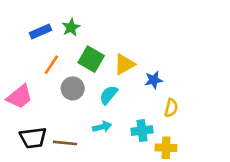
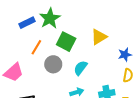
green star: (71, 27) -> (50, 18), size x1.5
yellow triangle: (124, 64) -> (99, 37), moved
blue star: (154, 80) -> (125, 55), moved

